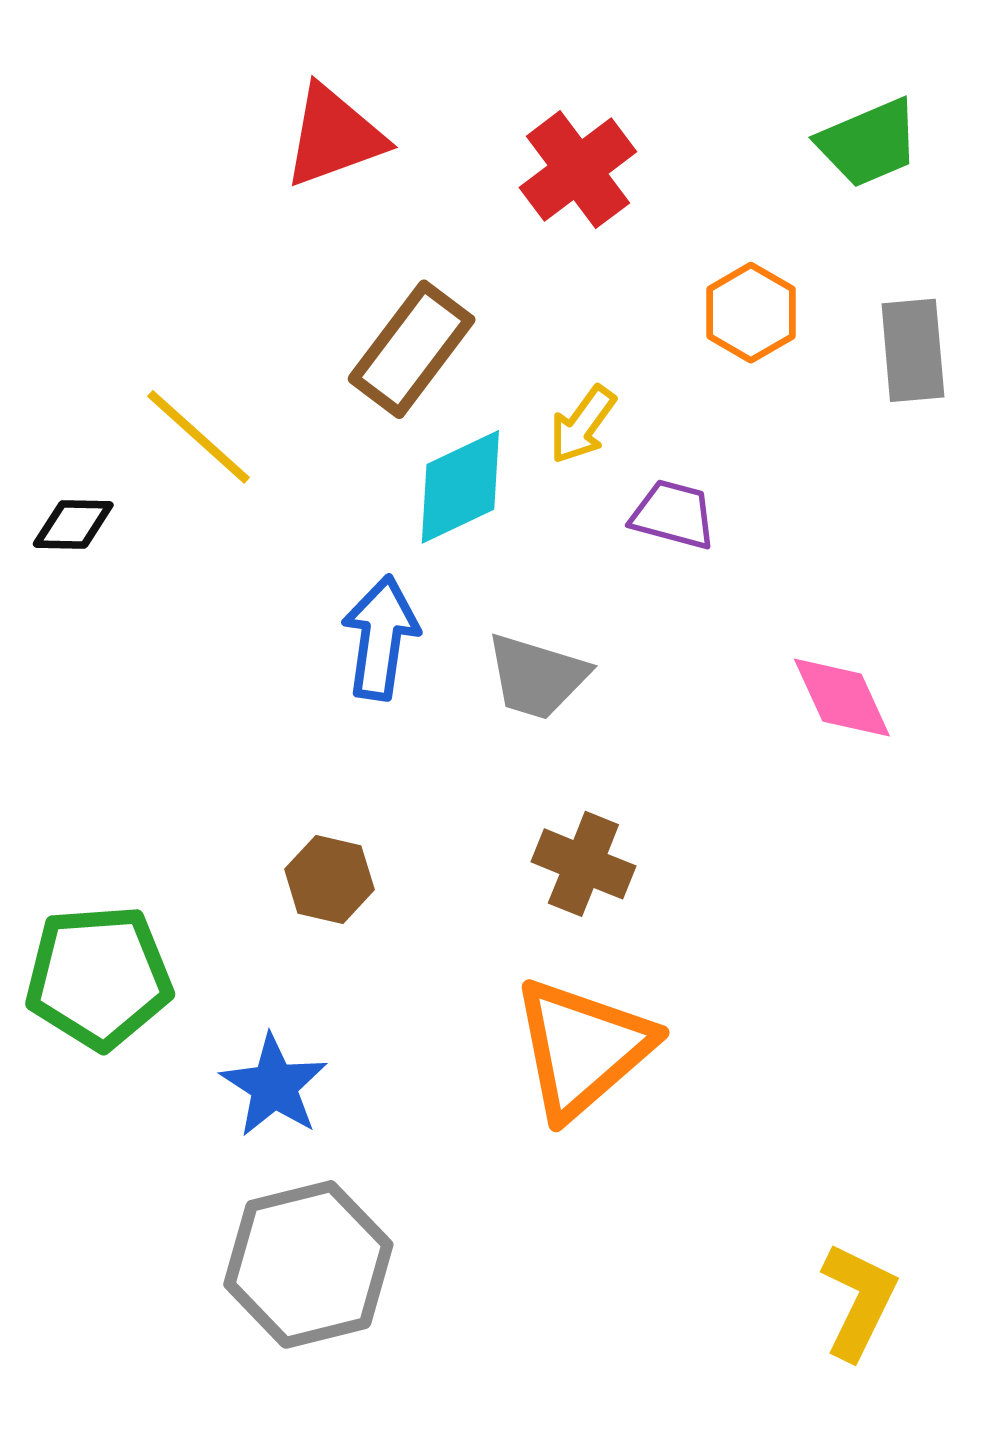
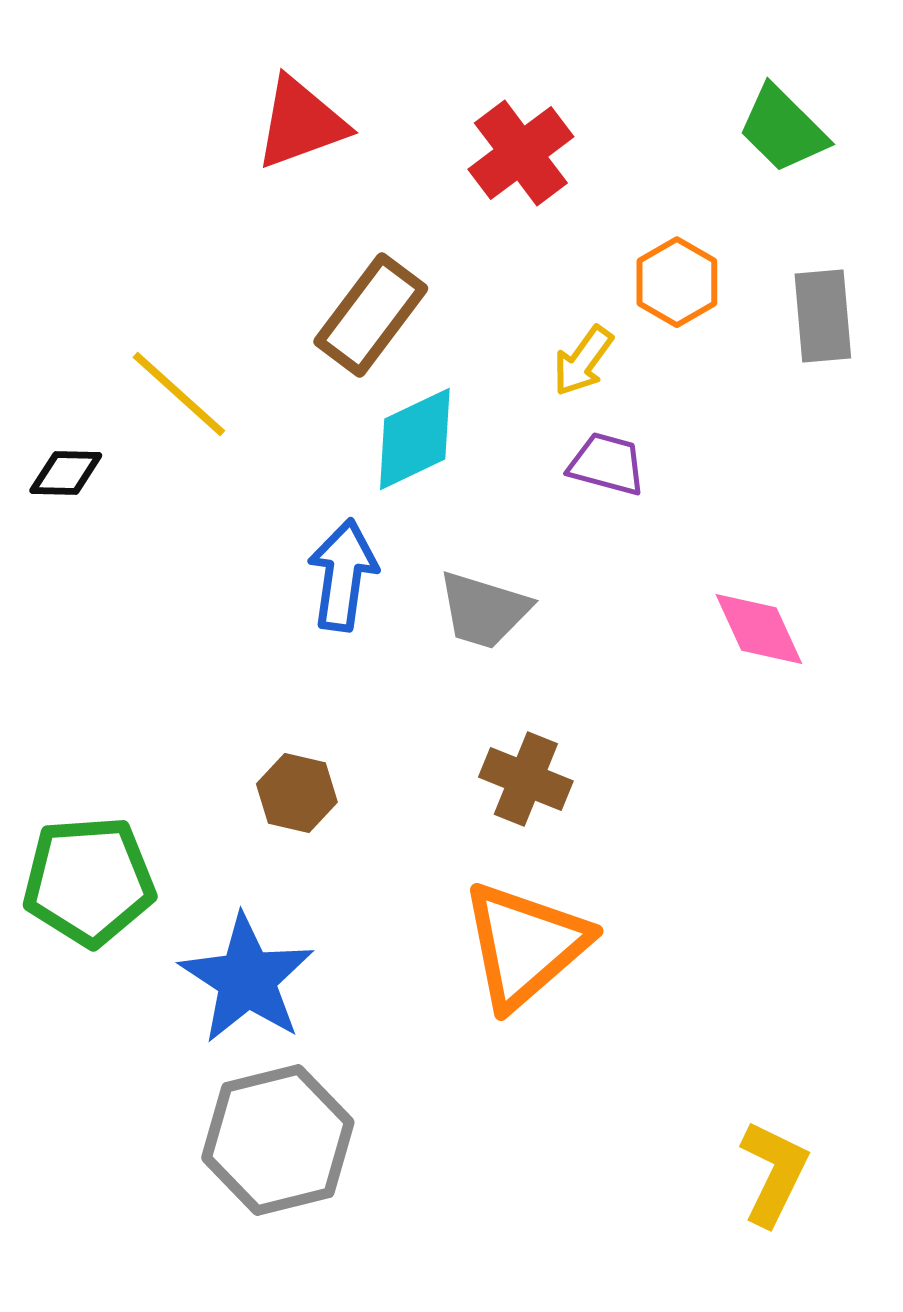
green trapezoid: (869, 143) -> (783, 129), turned 68
yellow arrow: (582, 425) -> (583, 361), moved
blue star: (274, 1086) -> (247, 979), size x1.4

